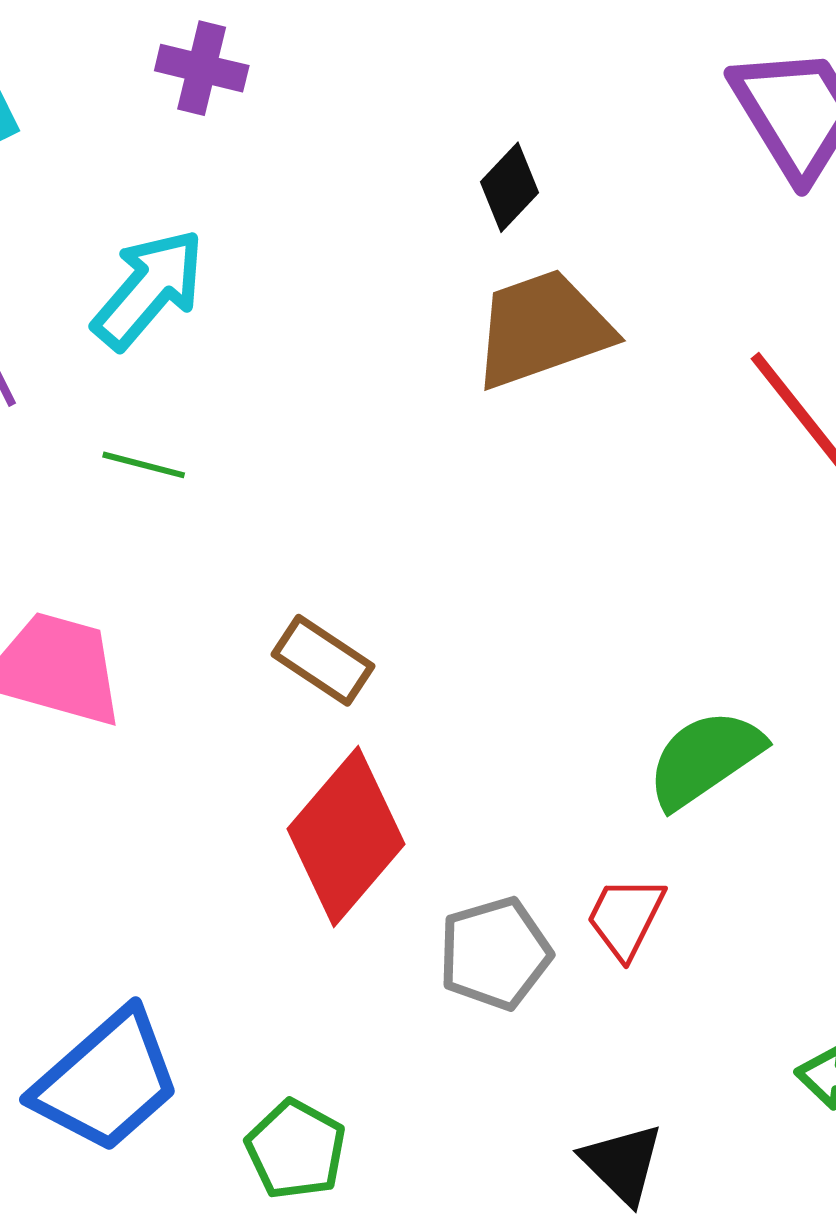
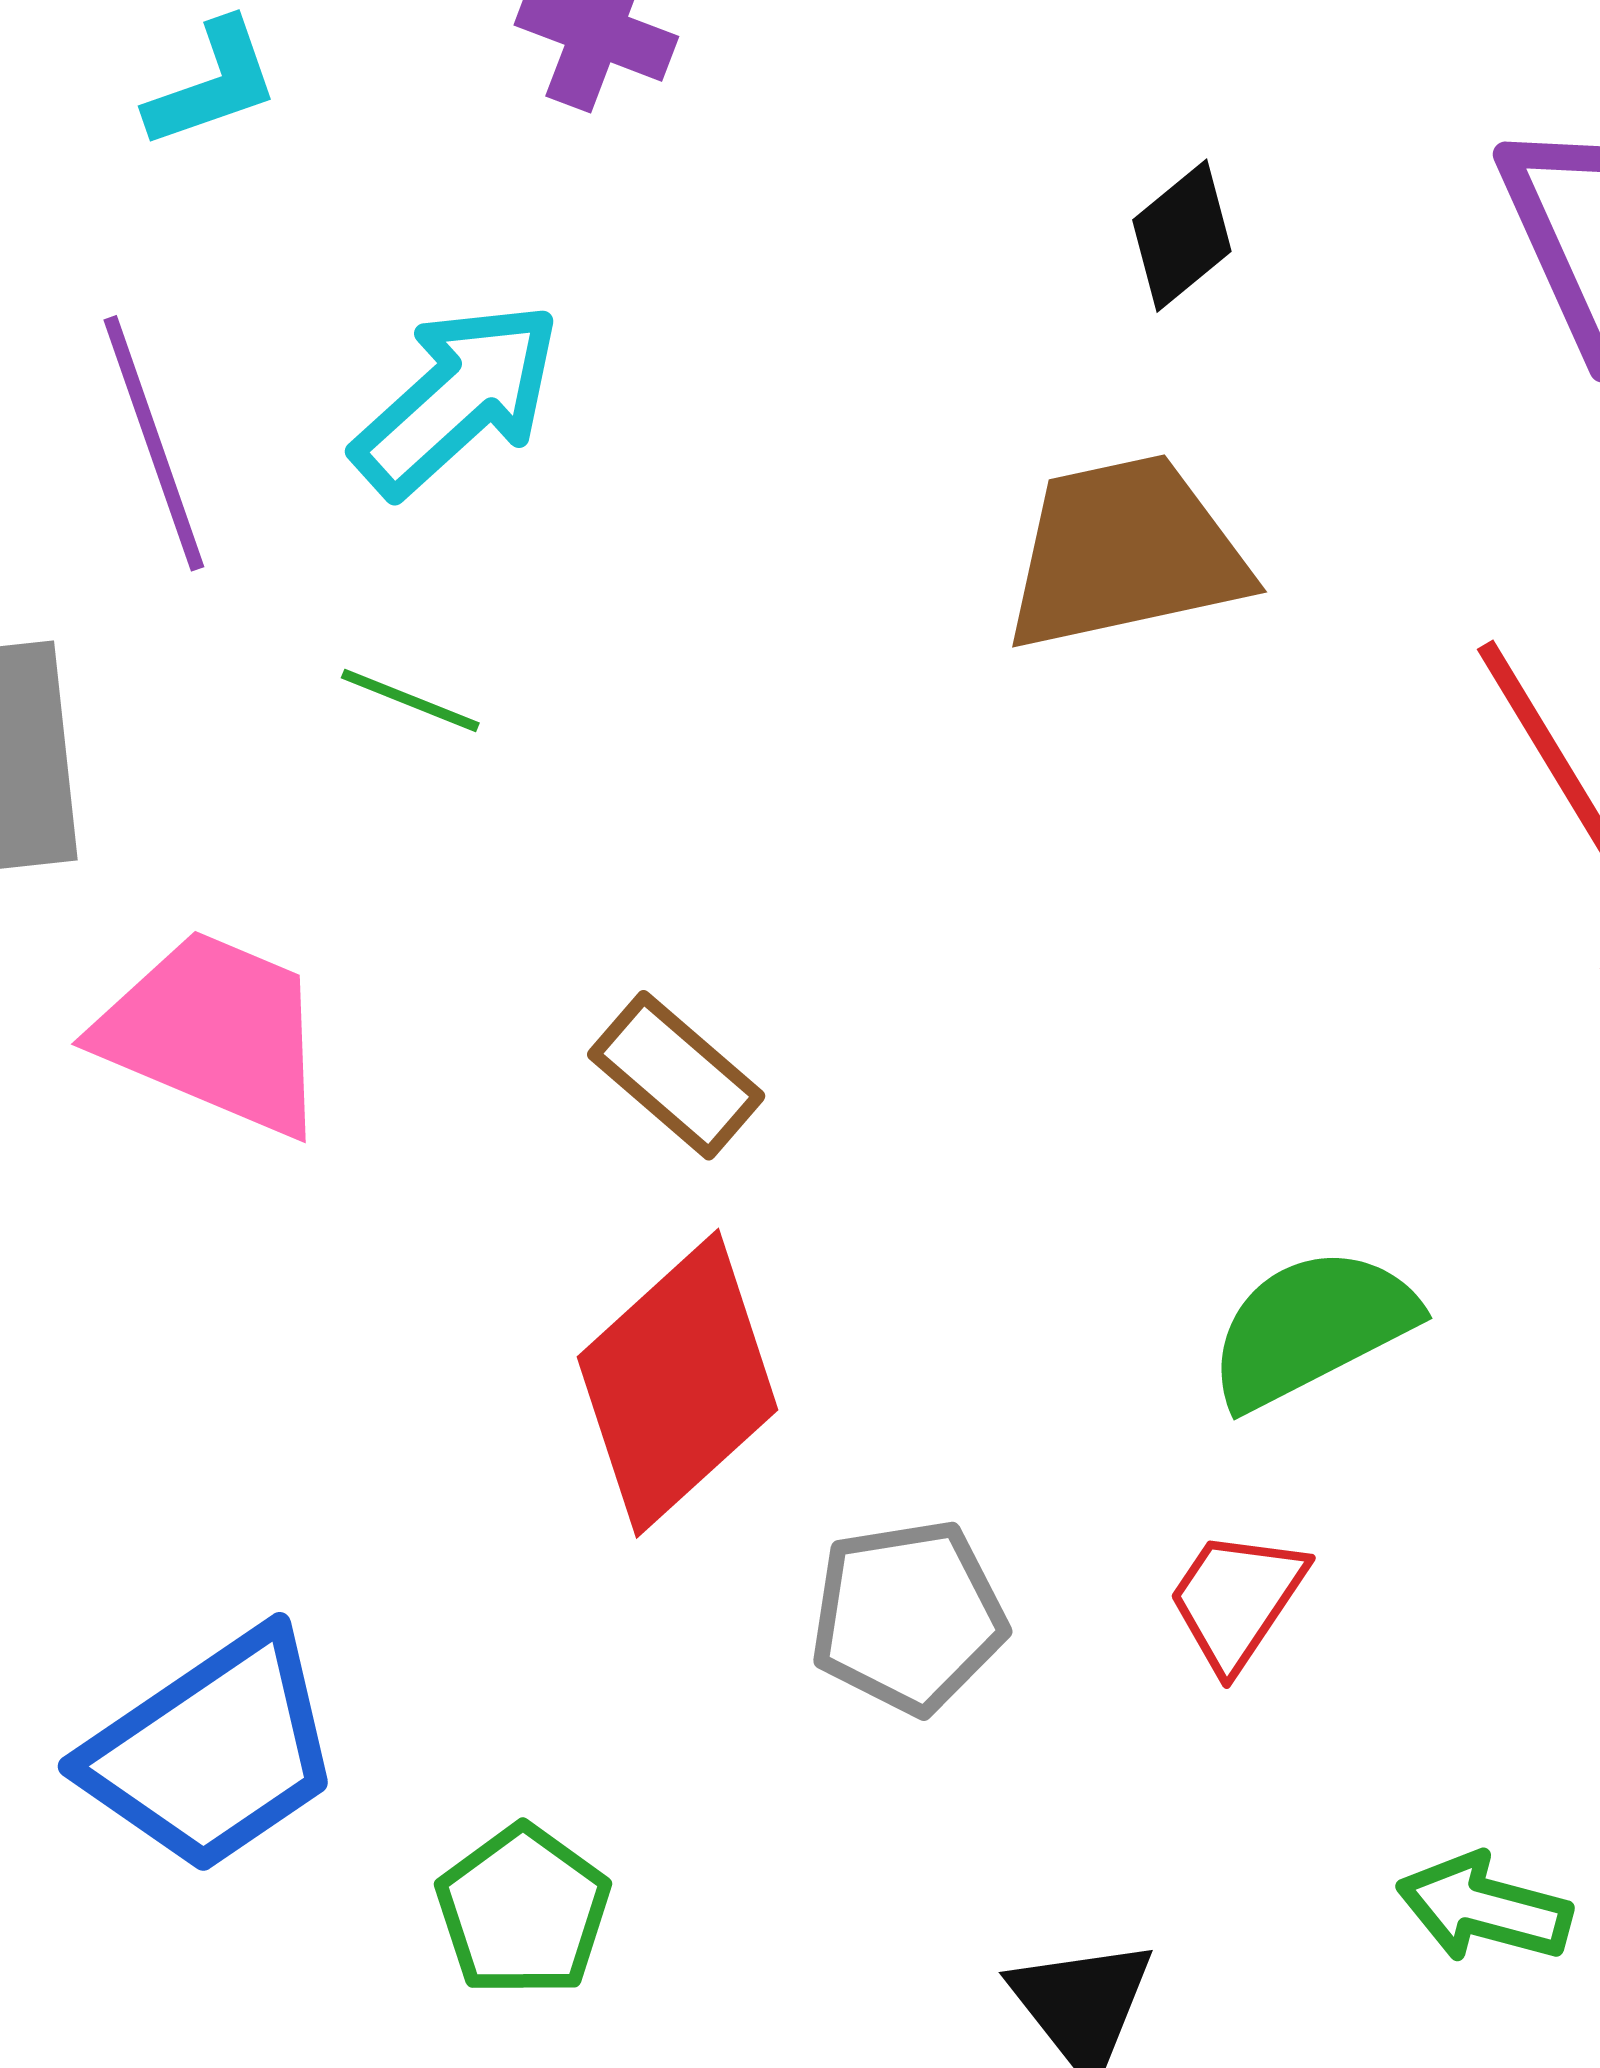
black diamond: (510, 187) -> (1182, 236), moved
red trapezoid: (626, 917) -> (1237, 1600), moved

